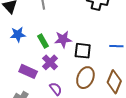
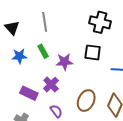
green rectangle: (43, 41) -> (43, 51), moved
black square: (83, 51) -> (93, 52), moved

